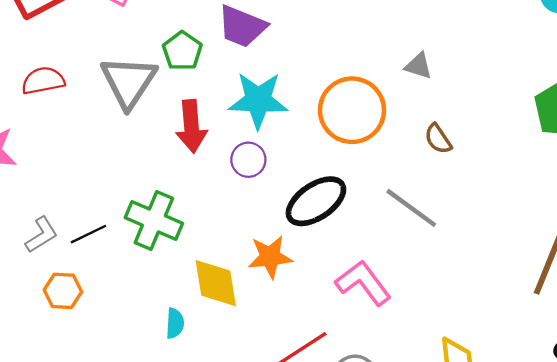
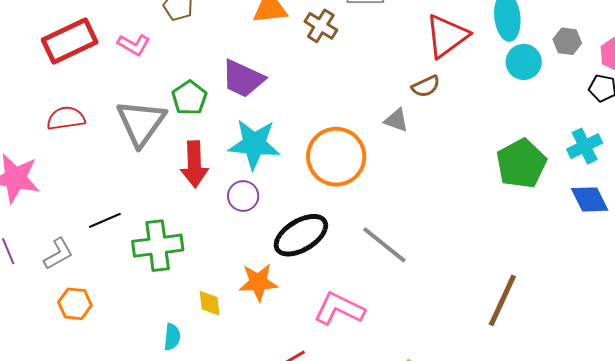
brown semicircle: (438, 139) -> (426, 86), moved, turned -84
green cross: (154, 220) -> (158, 246), turned -33
black line: (88, 234) -> (105, 220), moved
yellow diamond: (216, 283) -> (210, 303), size x0.6
pink L-shape: (363, 283) -> (339, 309), turned -30

